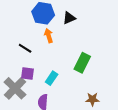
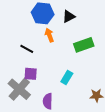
green rectangle: (82, 63) -> (84, 45), moved, turned 48
cyan rectangle: (52, 78) -> (67, 78), moved

